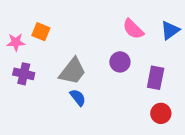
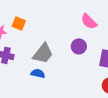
blue semicircle: (78, 98) -> (38, 73), moved, turned -40

